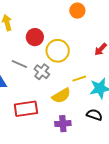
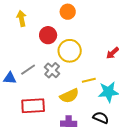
orange circle: (77, 11) -> (68, 12), moved
gray line: (19, 64) -> (28, 70), moved, turned -63

